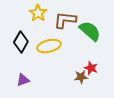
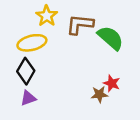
black diamond: (21, 42) -> (26, 71), moved
yellow ellipse: (49, 46) -> (32, 43), moved

